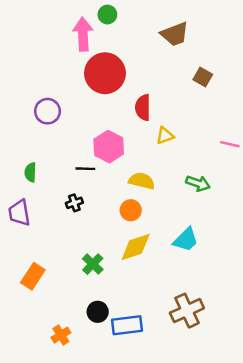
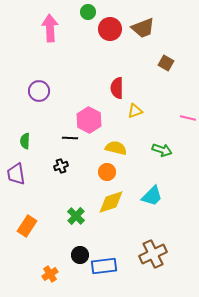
pink arrow: (83, 34) -> (50, 28), moved
red circle: (105, 73) -> (110, 29), moved, size x0.7

